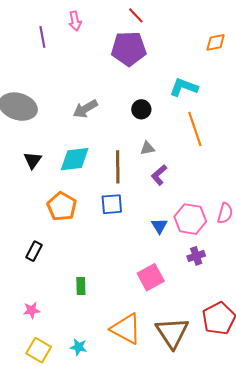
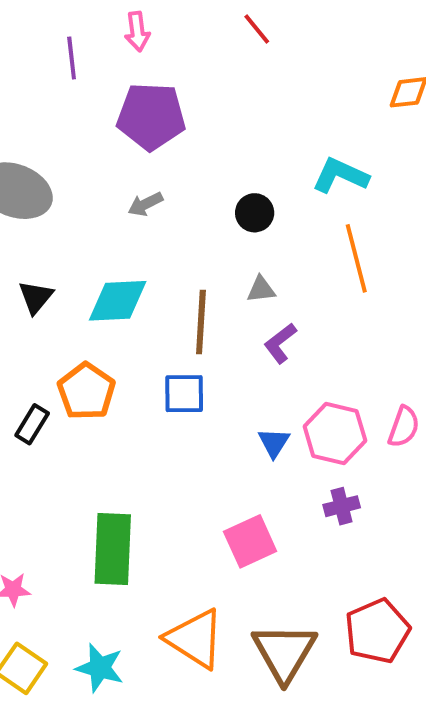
purple pentagon: (129, 49) -> (151, 116), moved
gray arrow: (85, 109) -> (145, 204), size x0.7
black rectangle: (34, 251) -> (32, 424), moved
green rectangle: (81, 286) -> (113, 549), size x2.0
cyan star: (79, 347) -> (100, 668), size x1.4

